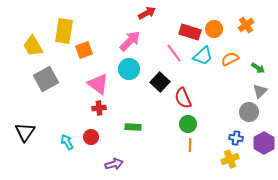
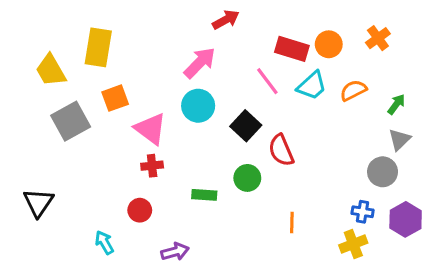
orange square: (84, 50) -> (115, 98), moved
green arrow: (258, 68) -> (396, 104), turned -88
green circle: (188, 124) -> (247, 178), moved
cyan arrow: (67, 142) -> (104, 242), moved

